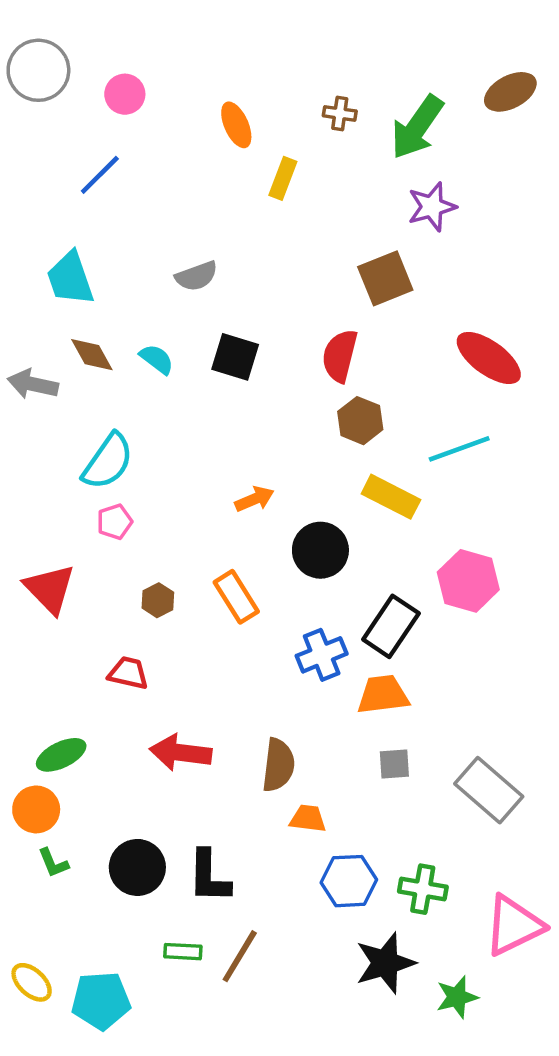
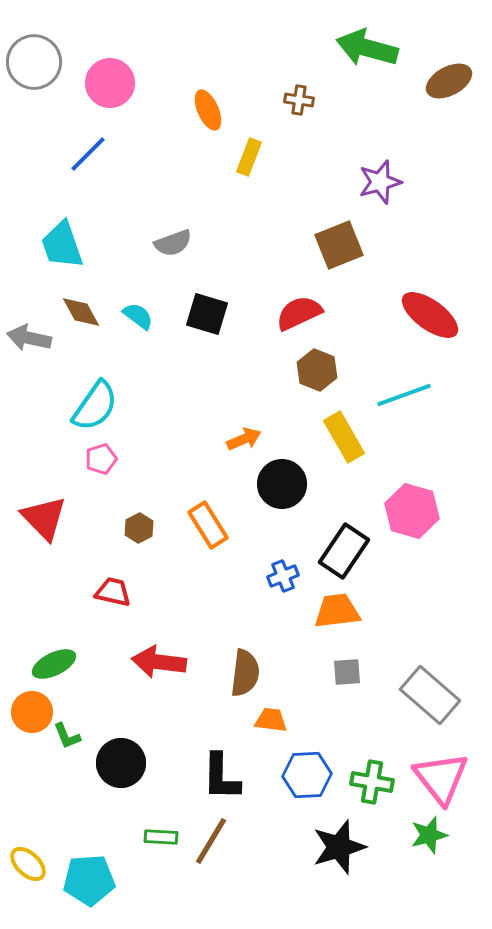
pink circle: (125, 94) -> (110, 83), size x1.4
green arrow: (417, 127) -> (367, 48), moved, turned 70
red semicircle: (340, 356) -> (299, 313), turned 51
yellow rectangle: (391, 497) -> (344, 437), turned 33
orange arrow: (254, 499) -> (244, 439), moved
blue cross: (322, 655) -> (283, 576), size x0.7
green L-shape: (53, 863) -> (67, 736), moved
black L-shape: (209, 877) -> (221, 777), moved
pink triangle: (514, 925) -> (441, 778), moved, turned -42
green star: (457, 997) -> (429, 835), moved

